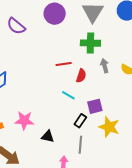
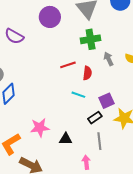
black rectangle: (80, 121) -> (95, 118), turned 32

